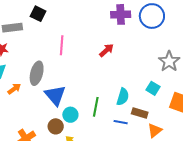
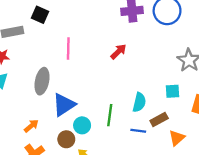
cyan square: (153, 88) -> (172, 91), turned -32
orange arrow: (14, 89) -> (31, 126), moved
blue triangle: (55, 95) -> (64, 105), turned 40
brown rectangle: (140, 113) -> (159, 119), turned -42

